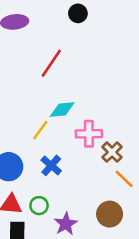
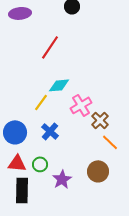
pink cross: (89, 134) -> (81, 105), turned -30

